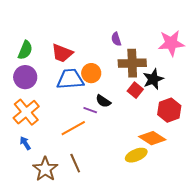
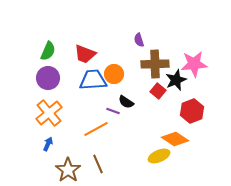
pink star: (171, 43) -> (194, 64), moved
blue arrow: (25, 143) -> (48, 144), turned 56

